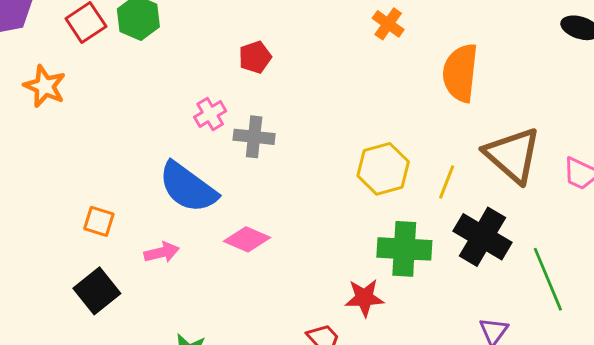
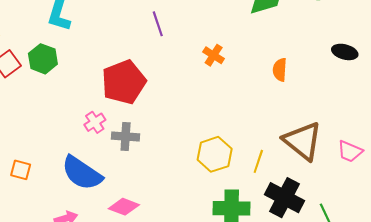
red pentagon: (255, 57) -> (124, 82), size x2.0
orange semicircle: (460, 73) -> (280, 70), moved, size x0.6
orange square: (99, 221) -> (21, 170), moved

